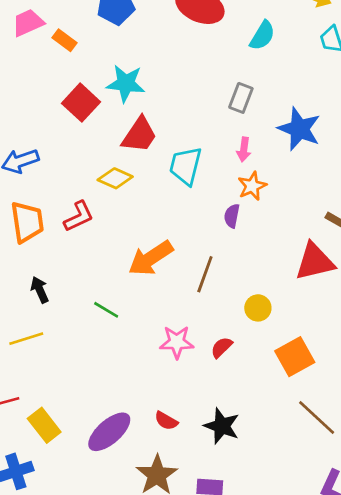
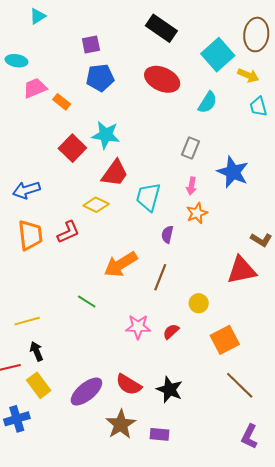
purple semicircle: (232, 216) -> (167, 234), moved
black arrow: (40, 290) -> (36, 351), moved
red semicircle: (166, 421) -> (129, 385), size x1.5

